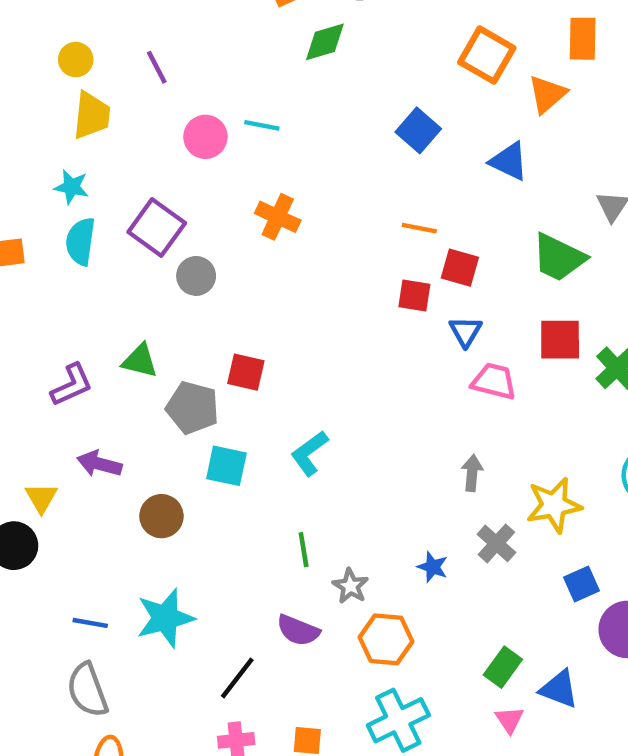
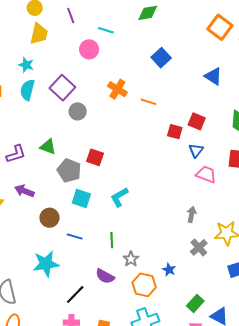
cyan line: (262, 125) -> (106, 30), moved
blue square: (418, 130) -> (161, 58), moved
blue triangle: (509, 161) -> (213, 76), moved
orange line: (419, 228) -> (149, 102), moved
blue star: (433, 567) -> (169, 270), moved
blue line: (90, 623) -> (75, 236), moved

